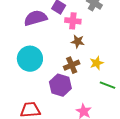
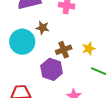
brown star: (78, 42) -> (43, 28), moved

